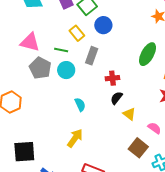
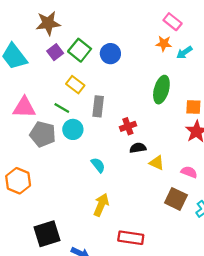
blue circle: (103, 25) -> (110, 54), moved
green line: (61, 50) -> (62, 108), turned 32
black semicircle: (117, 98) -> (138, 148), turned 56

